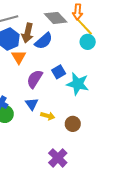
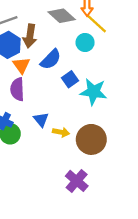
blue semicircle: (44, 41) -> (51, 59), moved
cyan circle: (88, 42) -> (85, 42), moved
purple semicircle: (35, 79) -> (17, 89), moved, turned -30
brown circle: (73, 124) -> (91, 139), size x1.6

